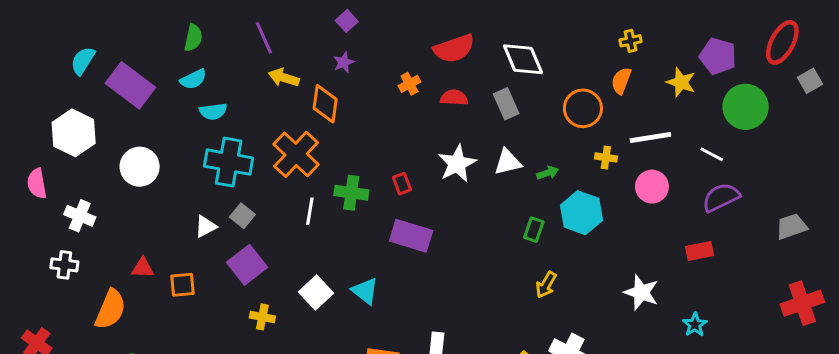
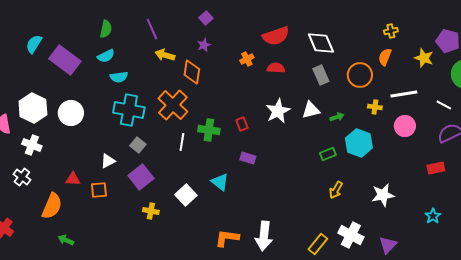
gray rectangle: (506, 104) -> (321, 75), moved
white hexagon: (74, 133) -> (33, 108), moved
white triangle: (206, 226) -> (108, 161), moved
green rectangle: (534, 230) -> (328, 154), turned 49
purple rectangle: (411, 236) -> (248, 158), size x0.6
white cross: (64, 265) -> (22, 177), turned 30
cyan triangle: (365, 291) -> (220, 182), moved
white star: (641, 292) -> (383, 195), moved, turned -30

